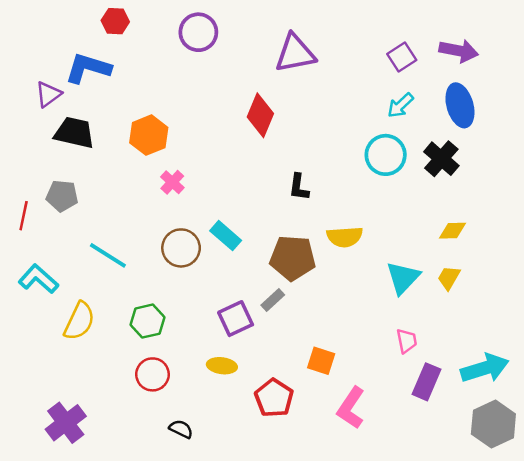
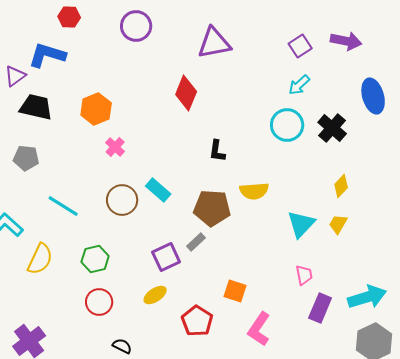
blue ellipse: (460, 105) -> (373, 96), moved
yellow diamond: (453, 231) -> (341, 186), turned -45
yellow ellipse: (222, 366) -> (155, 295), turned -40

